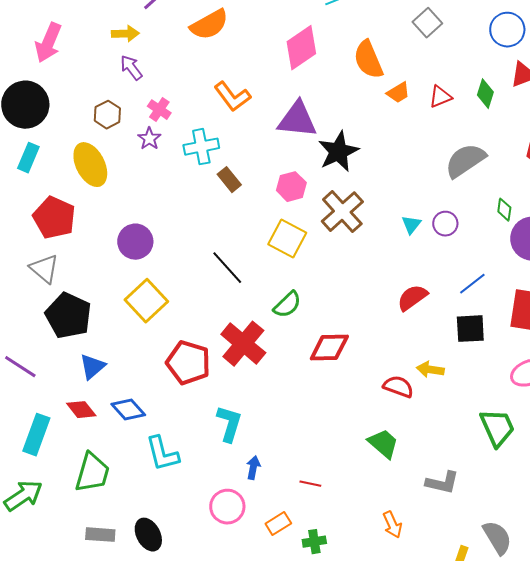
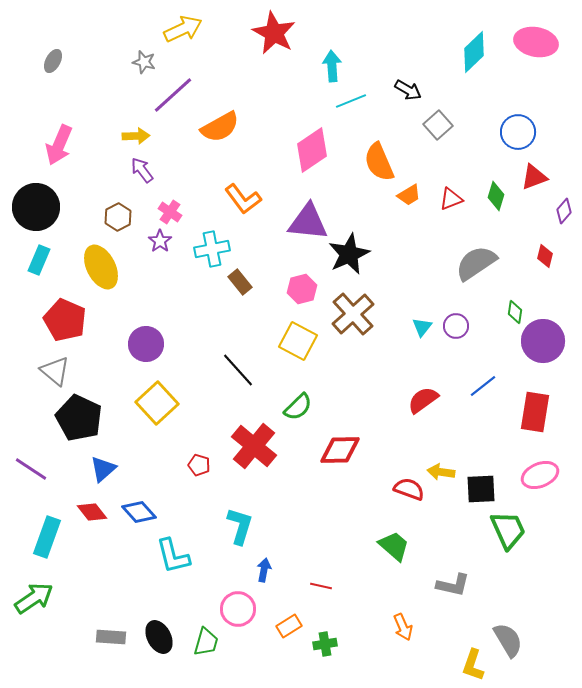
black square: (470, 329) -> (481, 489), moved
red pentagon: (188, 363) -> (199, 465), size x0.5
green trapezoid: (92, 473) -> (206, 642), moved, size x0.7

